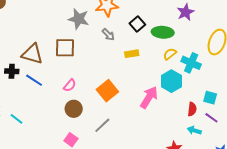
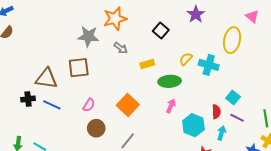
black square: (137, 24) -> (161, 31), moved
green ellipse: (163, 32) -> (170, 81), moved
cyan hexagon: (171, 81) -> (193, 125), moved
pink arrow: (149, 97) -> (171, 106), size x0.6
cyan square: (210, 98) -> (233, 97), turned 32
cyan arrow: (194, 130) -> (221, 133), turned 96

